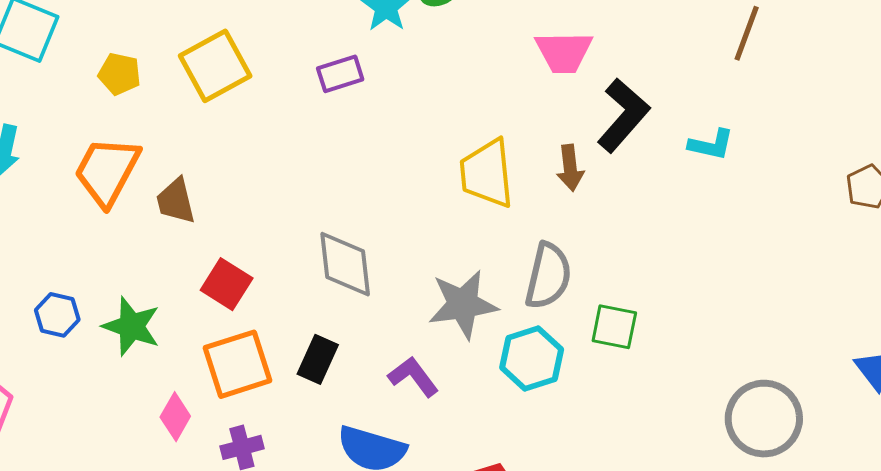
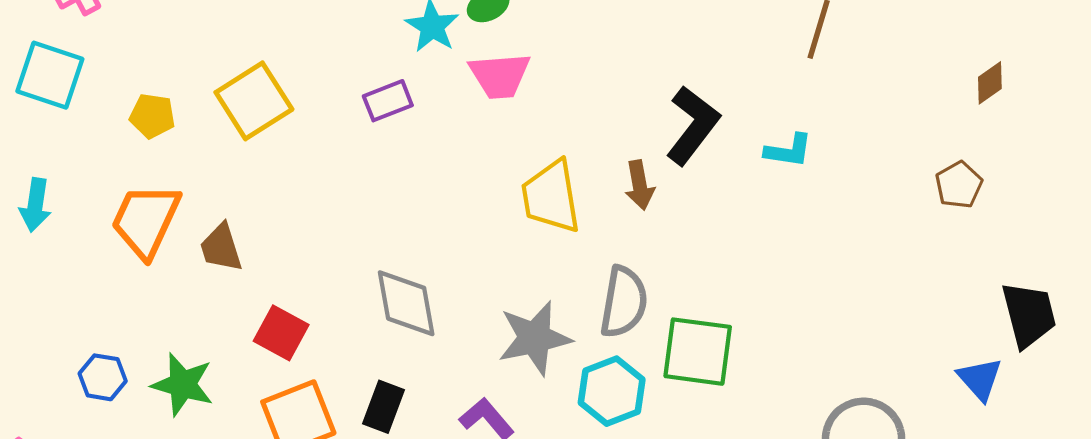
pink trapezoid: (564, 52) -> (500, 76), moved
green square: (614, 327) -> (698, 352), size x1.5

